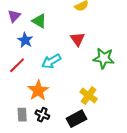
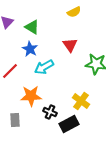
blue star: (25, 40) -> (30, 49), moved
orange star: (38, 90) -> (31, 96), turned 30
black cross: (42, 115) -> (50, 112), moved

